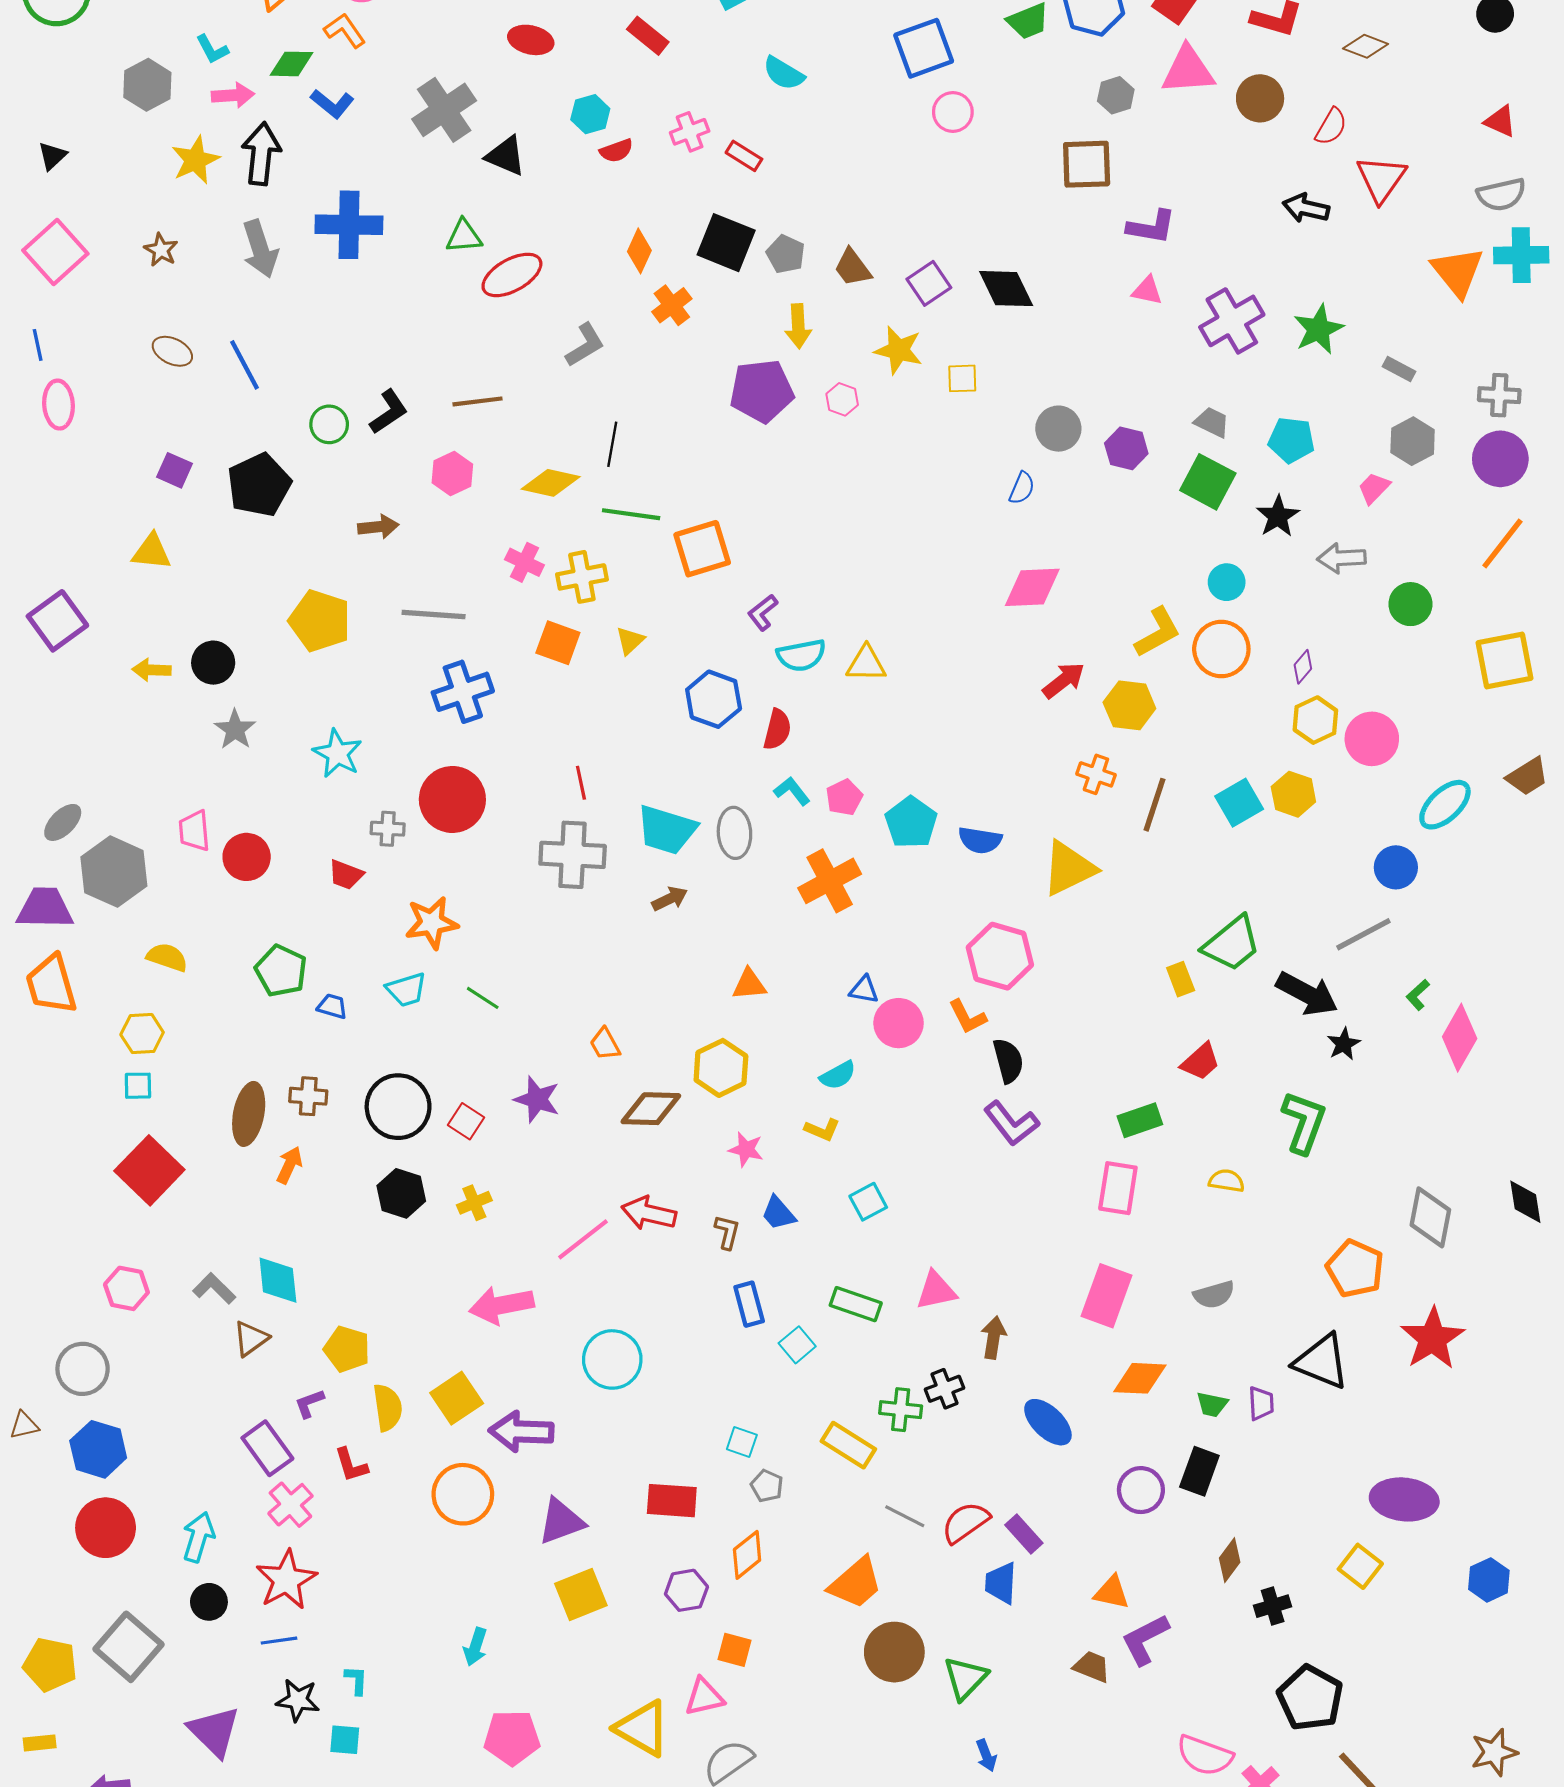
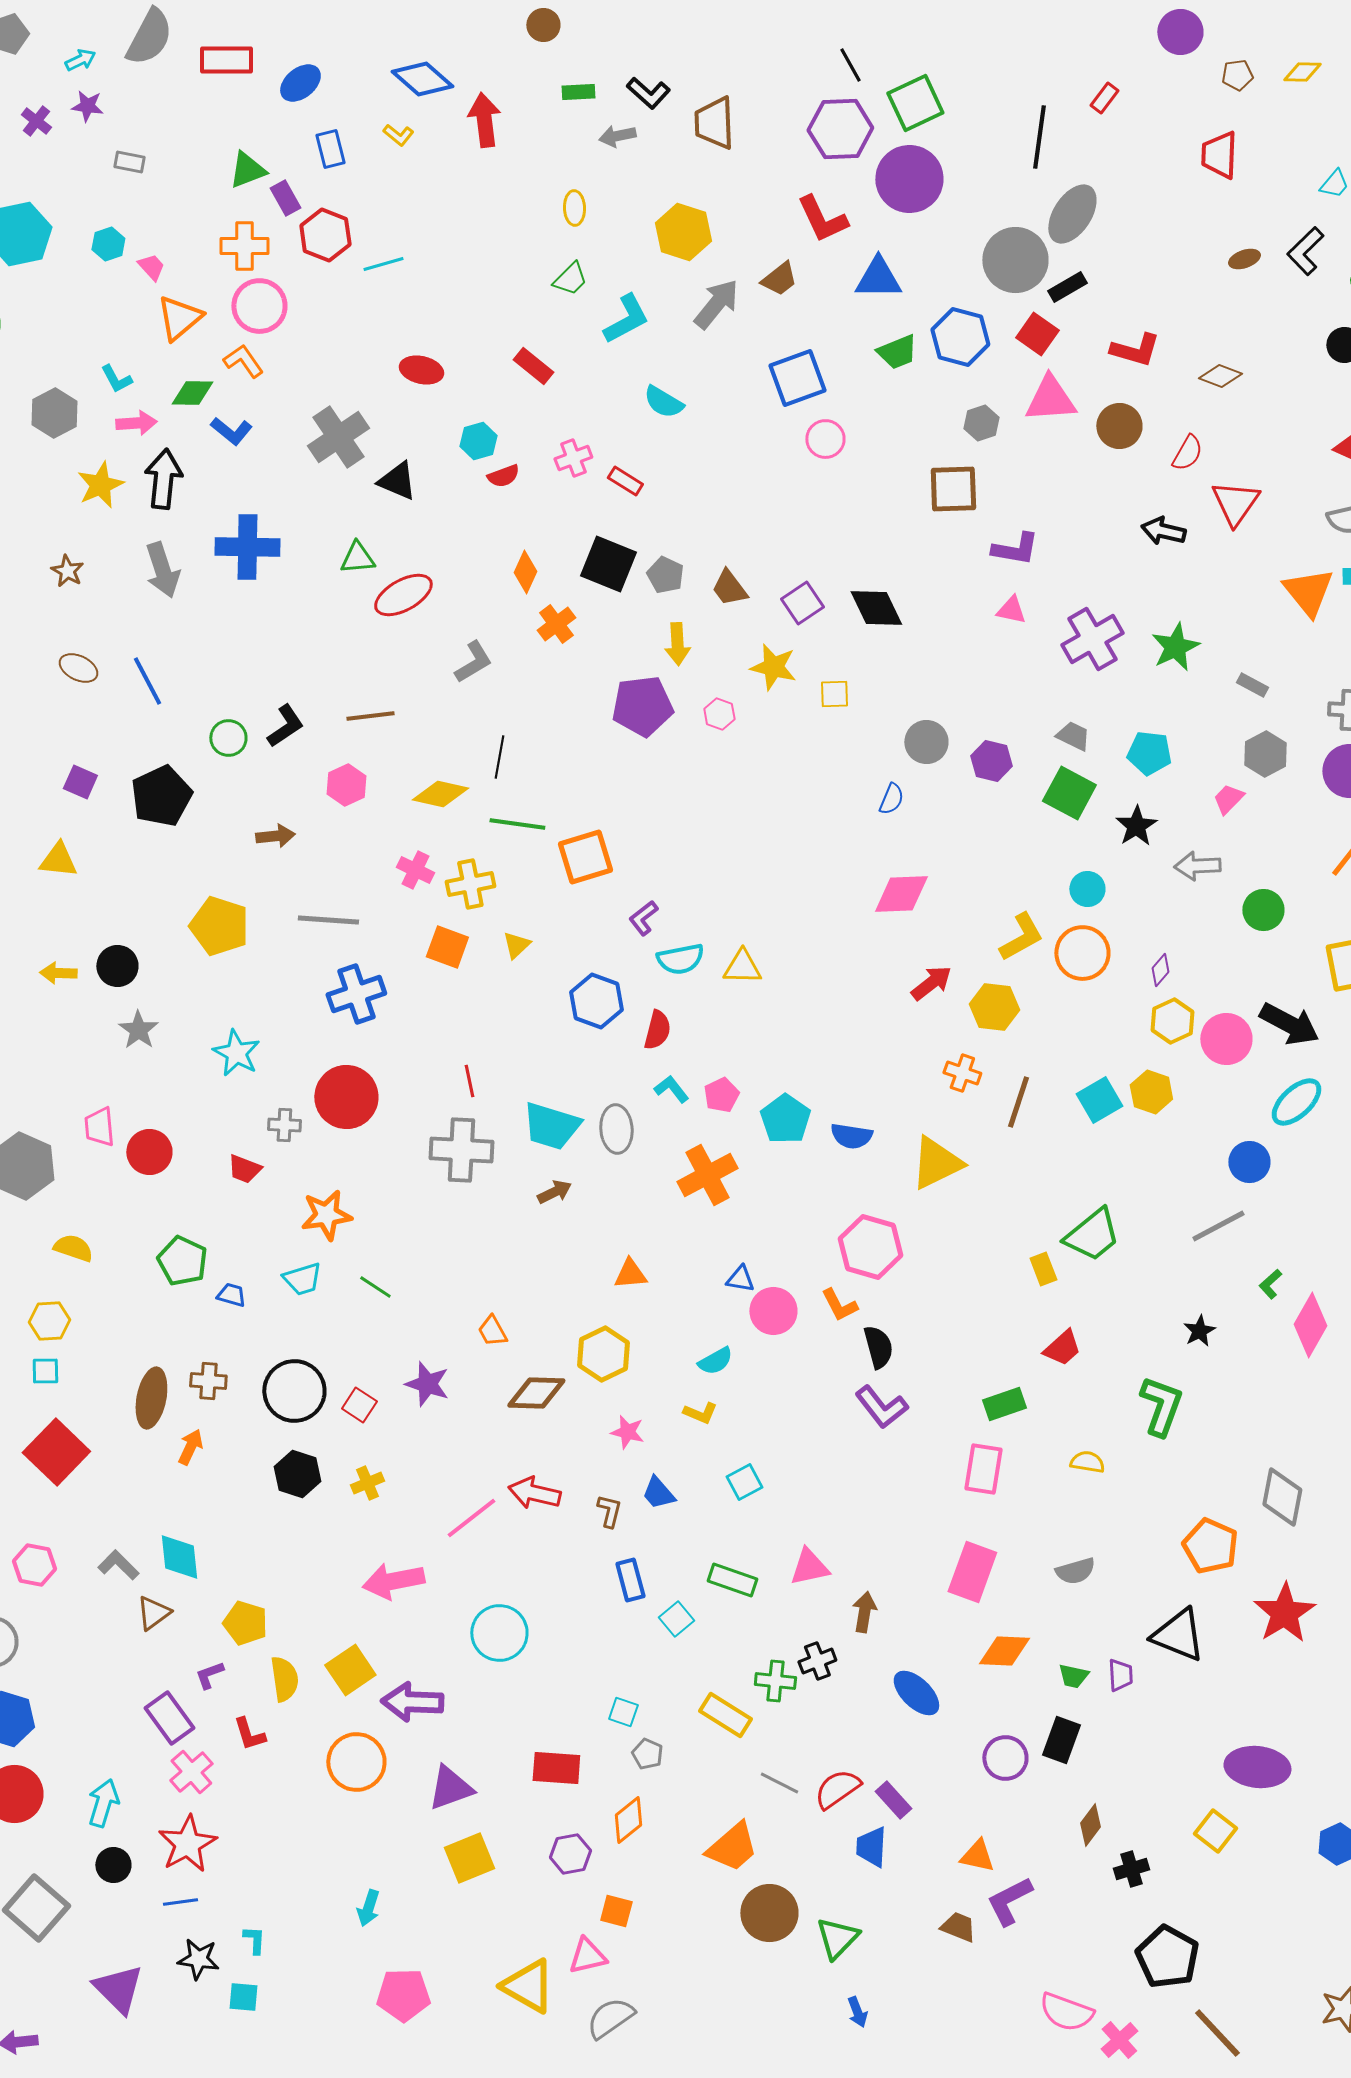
black arrow: (1307, 994) -> (1289, 1024), moved

